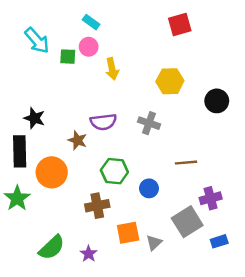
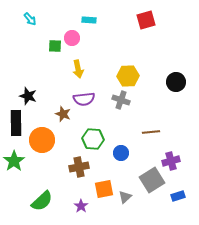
cyan rectangle: (91, 22) -> (89, 20), moved, turned -32
cyan arrow: (37, 41) -> (30, 19), moved, size x0.6
yellow arrow: (112, 69) -> (78, 69), moved
yellow hexagon: (170, 81) -> (128, 76), moved
purple star: (89, 254) -> (81, 206), moved

